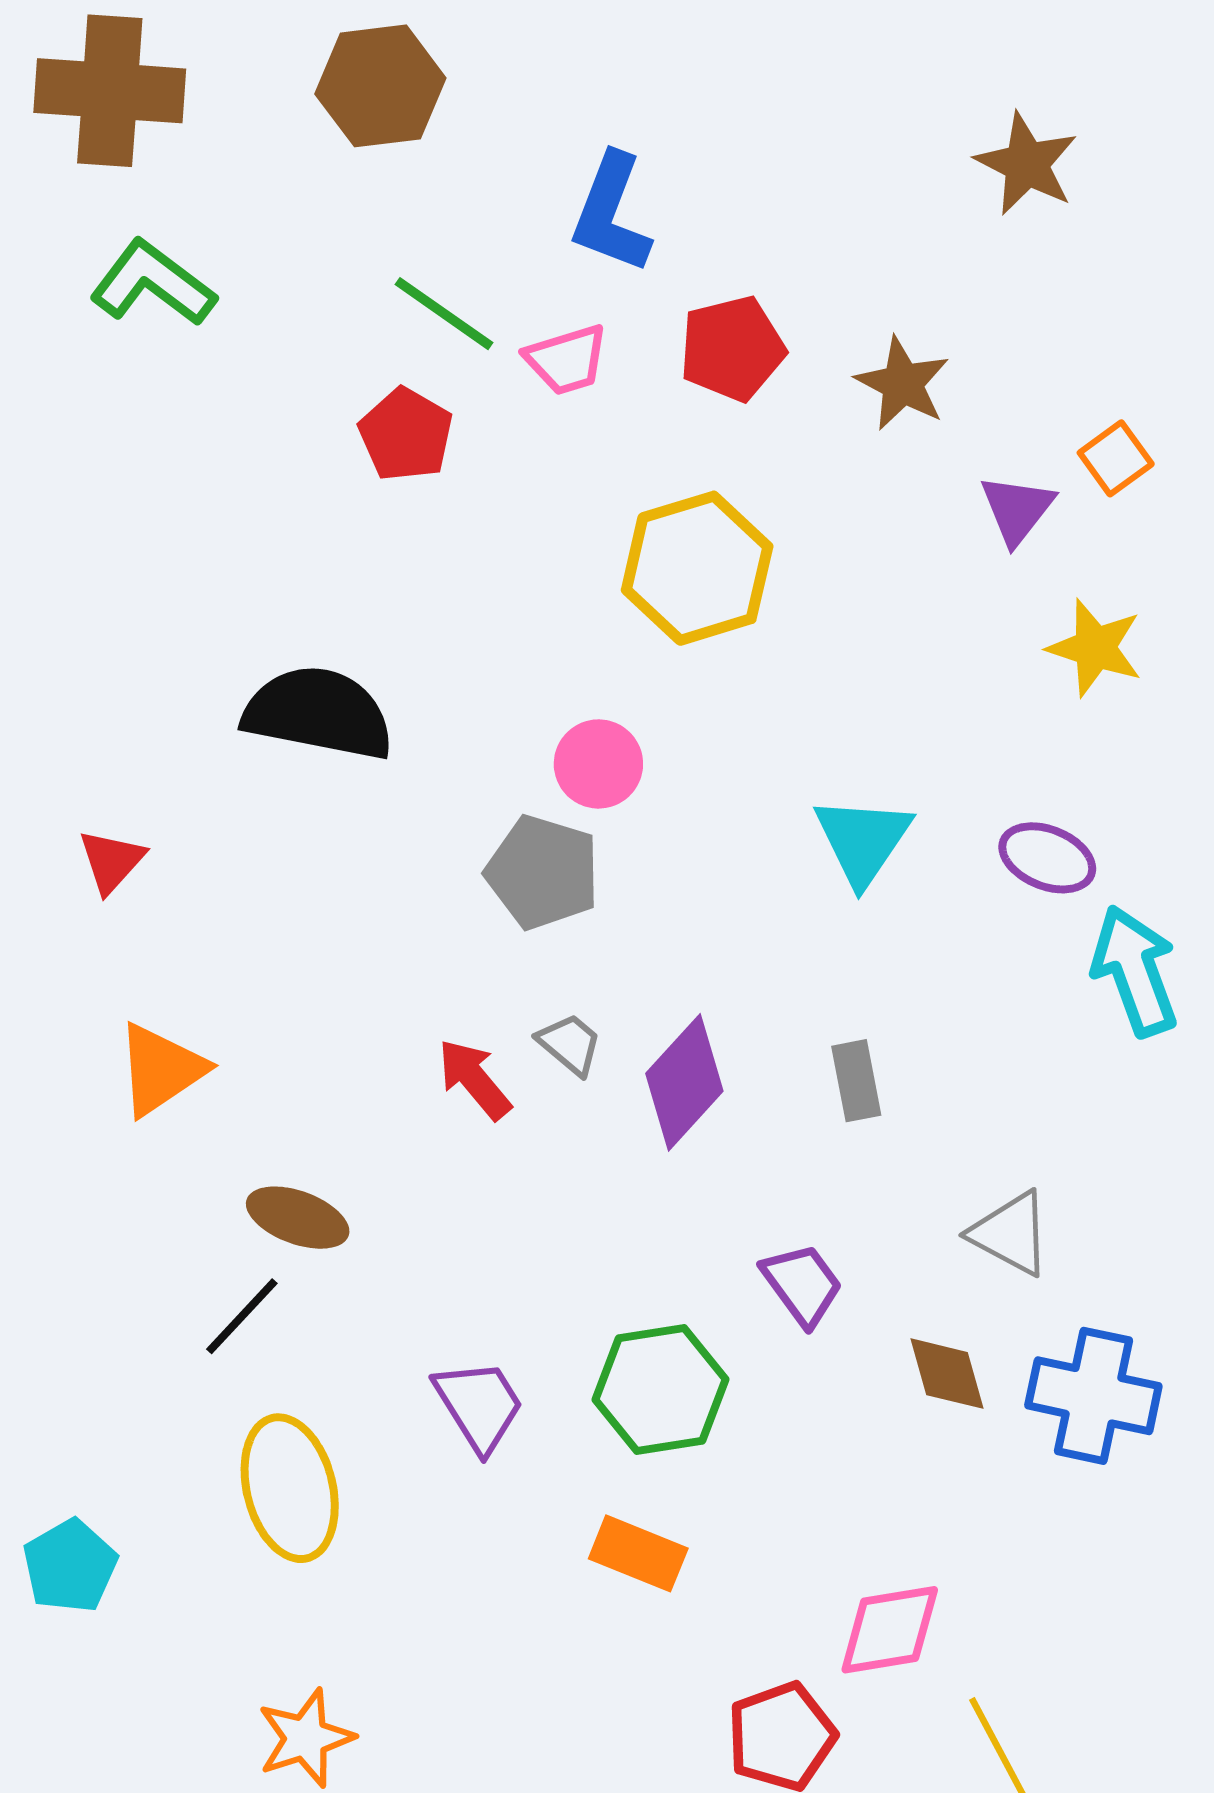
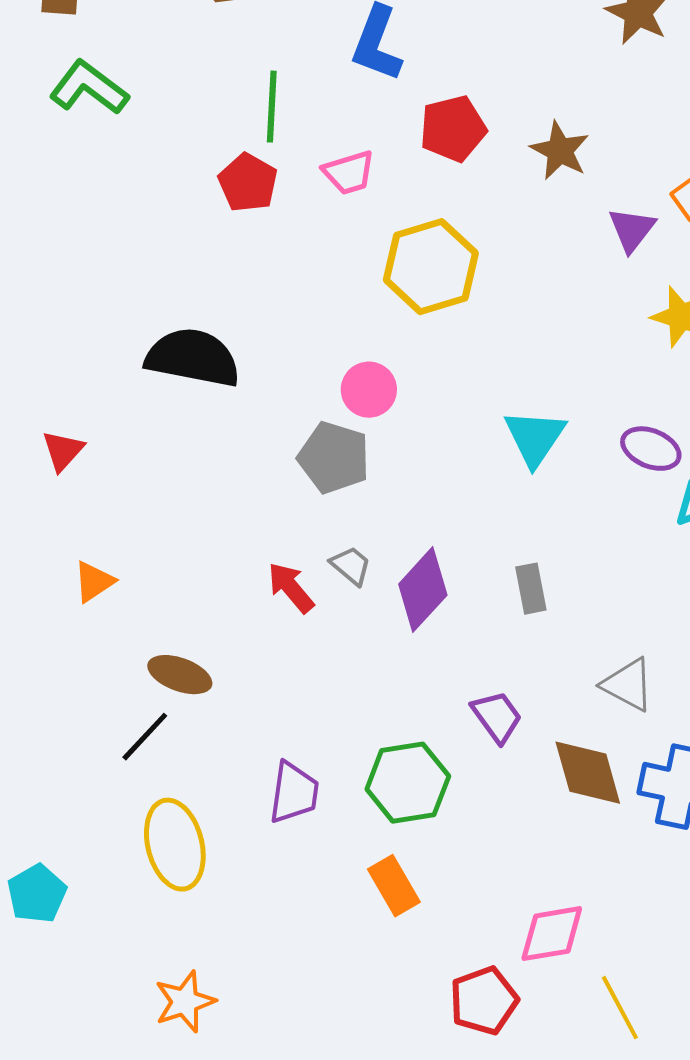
green line: (444, 314) -> (272, 107), turned 58
pink trapezoid: (567, 360) -> (349, 173), moved
orange triangle: (161, 1070) -> (94, 582), size x0.7
brown diamond: (947, 1374) -> (588, 773), size x1.4
purple trapezoid: (479, 1405) -> (294, 793), turned 40
orange rectangle: (638, 1553) -> (394, 886), turned 38

